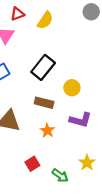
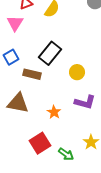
brown rectangle: (44, 103) -> (32, 74), moved
red square: (32, 164) -> (40, 143), size x1.5

